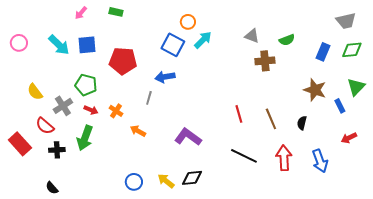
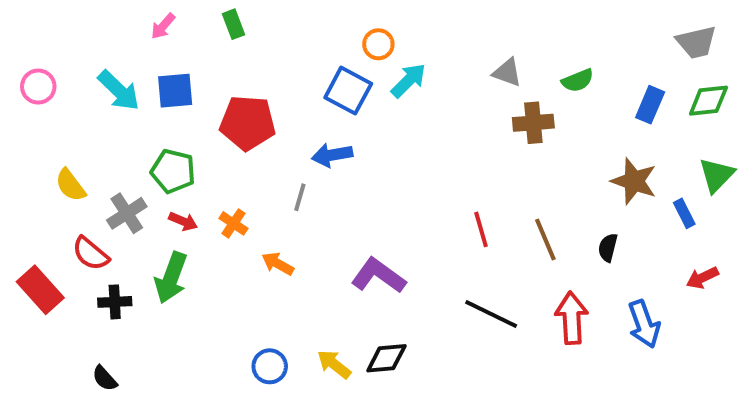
green rectangle: (116, 12) -> (233, 24), turned 56

